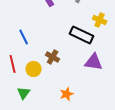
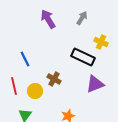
purple triangle: (94, 62) -> (95, 84), turned -30

